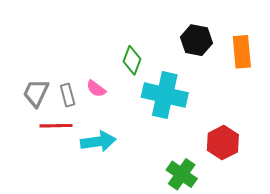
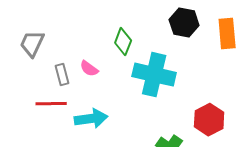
gray trapezoid: (36, 93) -> (32, 44), moved

